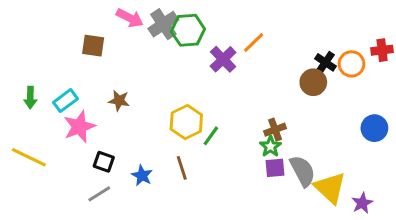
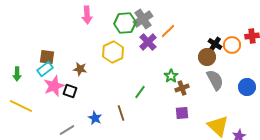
pink arrow: (130, 18) -> (87, 15), turned 60
gray cross: (163, 24) -> (143, 19), moved
brown square: (93, 46) -> (47, 57), moved
green arrow: (30, 98) -> (17, 74), moved
yellow hexagon: (186, 122) -> (113, 52), moved
green star: (270, 146) -> (171, 76), moved
black square: (104, 162) -> (70, 91), moved
gray semicircle: (303, 171) -> (215, 80), moved

